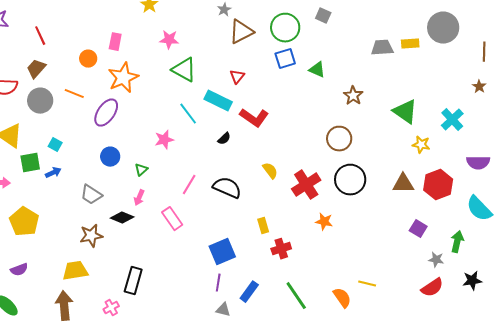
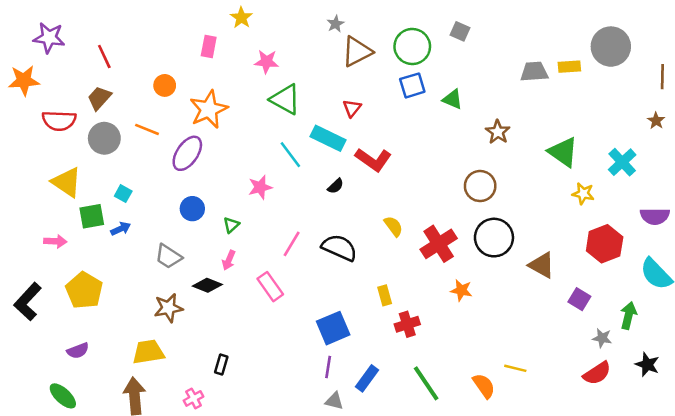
pink rectangle: (115, 42) -> (209, 47), moved
brown triangle: (403, 184) -> (542, 265), moved, turned 30
black rectangle: (133, 281) -> (221, 364), size x0.6
black star: (472, 281) -> (647, 364), turned 30

